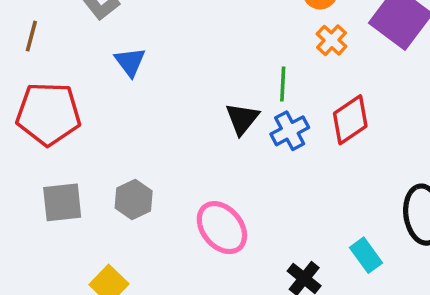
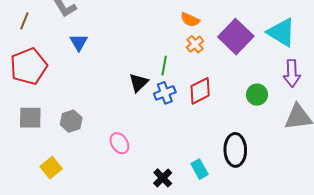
red pentagon: (48, 114) -> (29, 66), turned -30
pink ellipse: (222, 228) -> (119, 143), size x0.7

